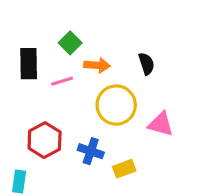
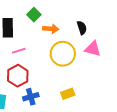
pink line: (62, 81) -> (19, 51), moved
pink triangle: (161, 124) -> (93, 49), moved
blue cross: (91, 151) -> (31, 97), moved, turned -35

